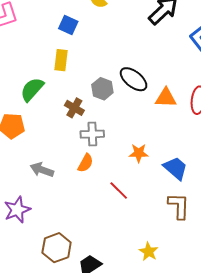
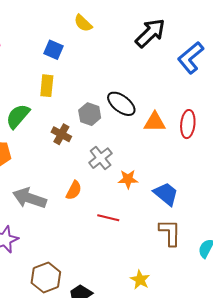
gray cross: (92, 134) -> (101, 158), moved, turned -35
gray arrow: (42, 170) -> (29, 198), size x1.4
red line: (119, 191) -> (108, 218), turned -30

